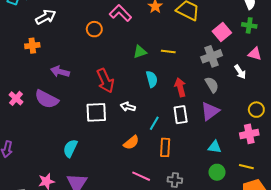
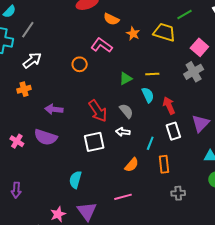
cyan semicircle: (152, 79) -> (148, 95), moved
gray semicircle: (212, 85) -> (126, 111), moved
pink line: (141, 176) -> (123, 197), moved, turned -30

